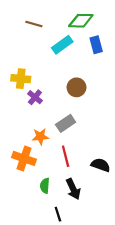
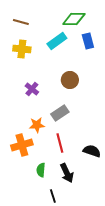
brown line: (34, 24) -> (21, 22), moved
yellow cross: (21, 79) -> (22, 49), moved
orange cross: (24, 158) -> (22, 145), turned -35

